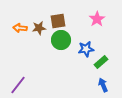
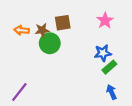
green circle: (61, 40) -> (50, 43), moved
blue star: (86, 49) -> (103, 53), moved

